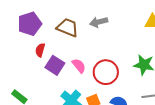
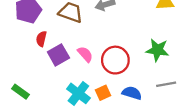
purple square: (55, 65) -> (58, 55), turned 30

